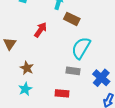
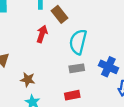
brown rectangle: (72, 19) -> (59, 14), turned 42
red arrow: (41, 30) -> (42, 34), moved

